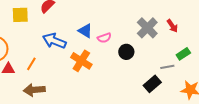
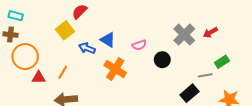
yellow square: (20, 15) -> (65, 30), moved, turned -36
red arrow: (172, 26) -> (210, 32), turned 96
blue triangle: (85, 31) -> (108, 40), moved
blue arrow: (54, 41) -> (87, 48), size x0.7

